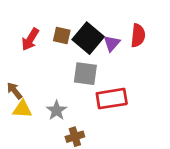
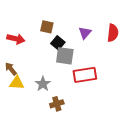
red semicircle: (138, 35) -> (113, 33), moved
black square: (88, 38) -> (58, 43), moved, size x0.6
red arrow: (30, 39) -> (16, 39), moved, turned -108

